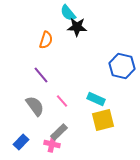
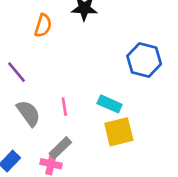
purple line: (41, 75) -> (16, 72), moved
pink line: (62, 101) -> (64, 107), turned 32

